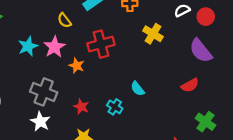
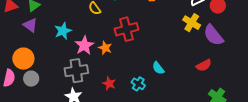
yellow cross: (153, 34) -> (192, 23), moved
pink star: (54, 47) -> (84, 45), moved
gray cross: (44, 92) -> (76, 71), turned -30

